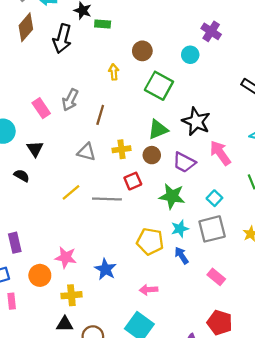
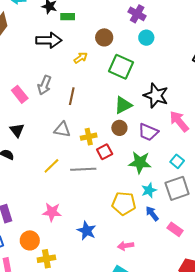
purple cross: (211, 31) -> (137, 14), moved
black arrow: (62, 39) -> (49, 40), moved, turned -100
yellow arrow: (114, 72) -> (81, 58), turned 64
yellow cross: (121, 149) -> (89, 137), moved
pink star: (66, 257) -> (52, 212), moved
pink rectangle: (216, 277) -> (175, 229), moved
yellow cross: (71, 295) -> (46, 259), moved

